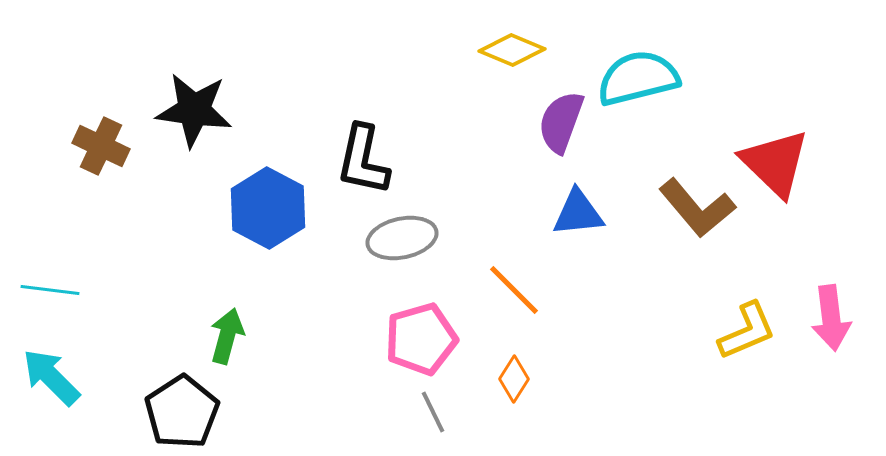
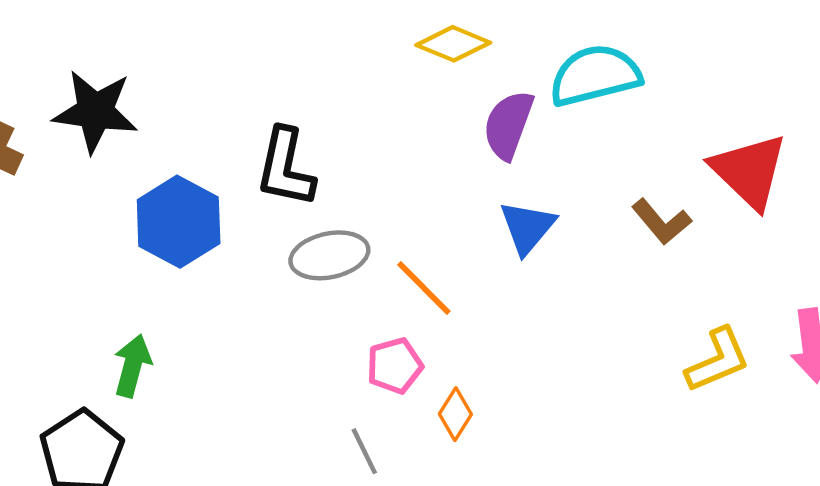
brown L-shape: (697, 208) -> (661, 222), size x0.7
blue triangle: (578, 213) -> (527, 227), turned -44
orange line: (514, 290) -> (424, 288), moved
pink pentagon: (421, 339) -> (395, 366), moved, size x0.7

